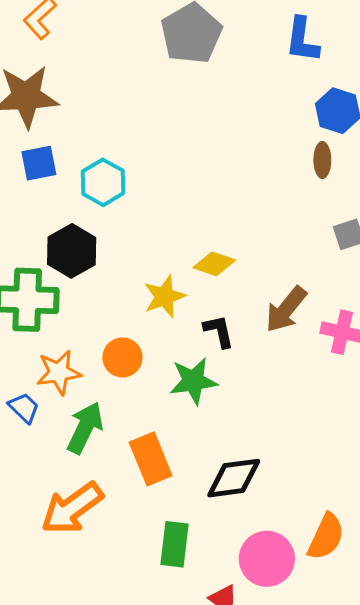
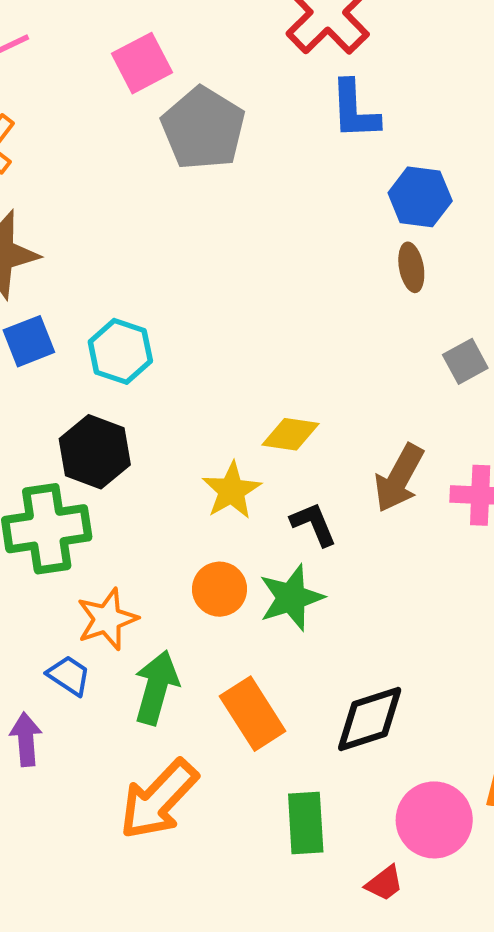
orange circle: (122, 357) -> (220, 589), moved

